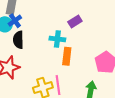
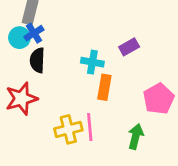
purple rectangle: (75, 21) -> (129, 47), moved

